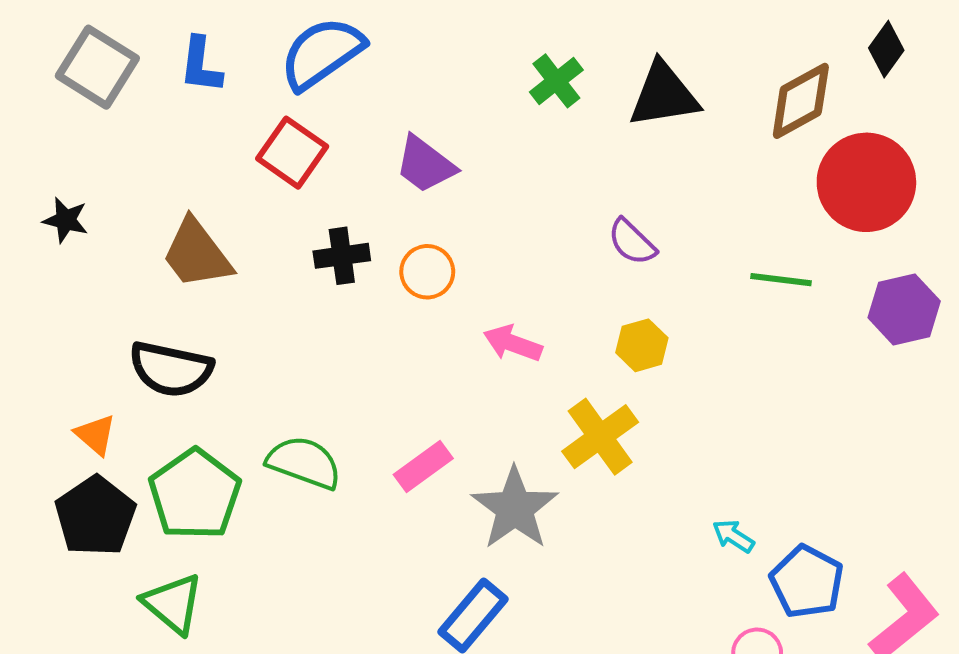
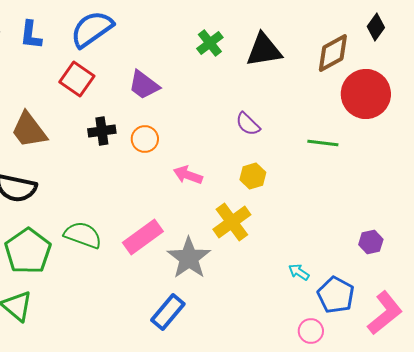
purple hexagon: (904, 309) -> (371, 242), moved, size x0.7
pink rectangle: (423, 466) -> (143, 237), size x1.4

